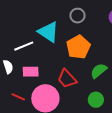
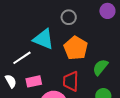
red trapezoid: (67, 79) -> (71, 81), turned 55

